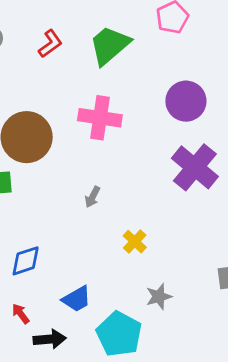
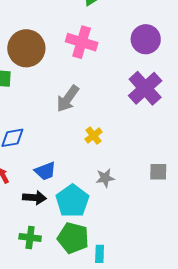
gray arrow: (92, 197) -> (68, 99), size x1.8
black arrow: (50, 339) -> (34, 198), moved

